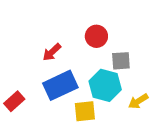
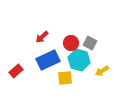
red circle: (96, 36) -> (71, 43), moved
gray square: (121, 61) -> (90, 43), turned 32

